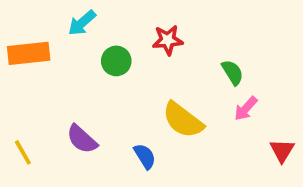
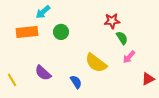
red star: (168, 40) -> (112, 21), moved
orange rectangle: (29, 53) -> (27, 32), moved
red triangle: (282, 151) -> (148, 79), turned 32

